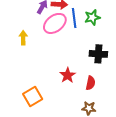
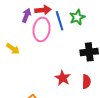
pink ellipse: (55, 23) -> (42, 29), turned -35
yellow arrow: (23, 38) -> (13, 49), turned 136

